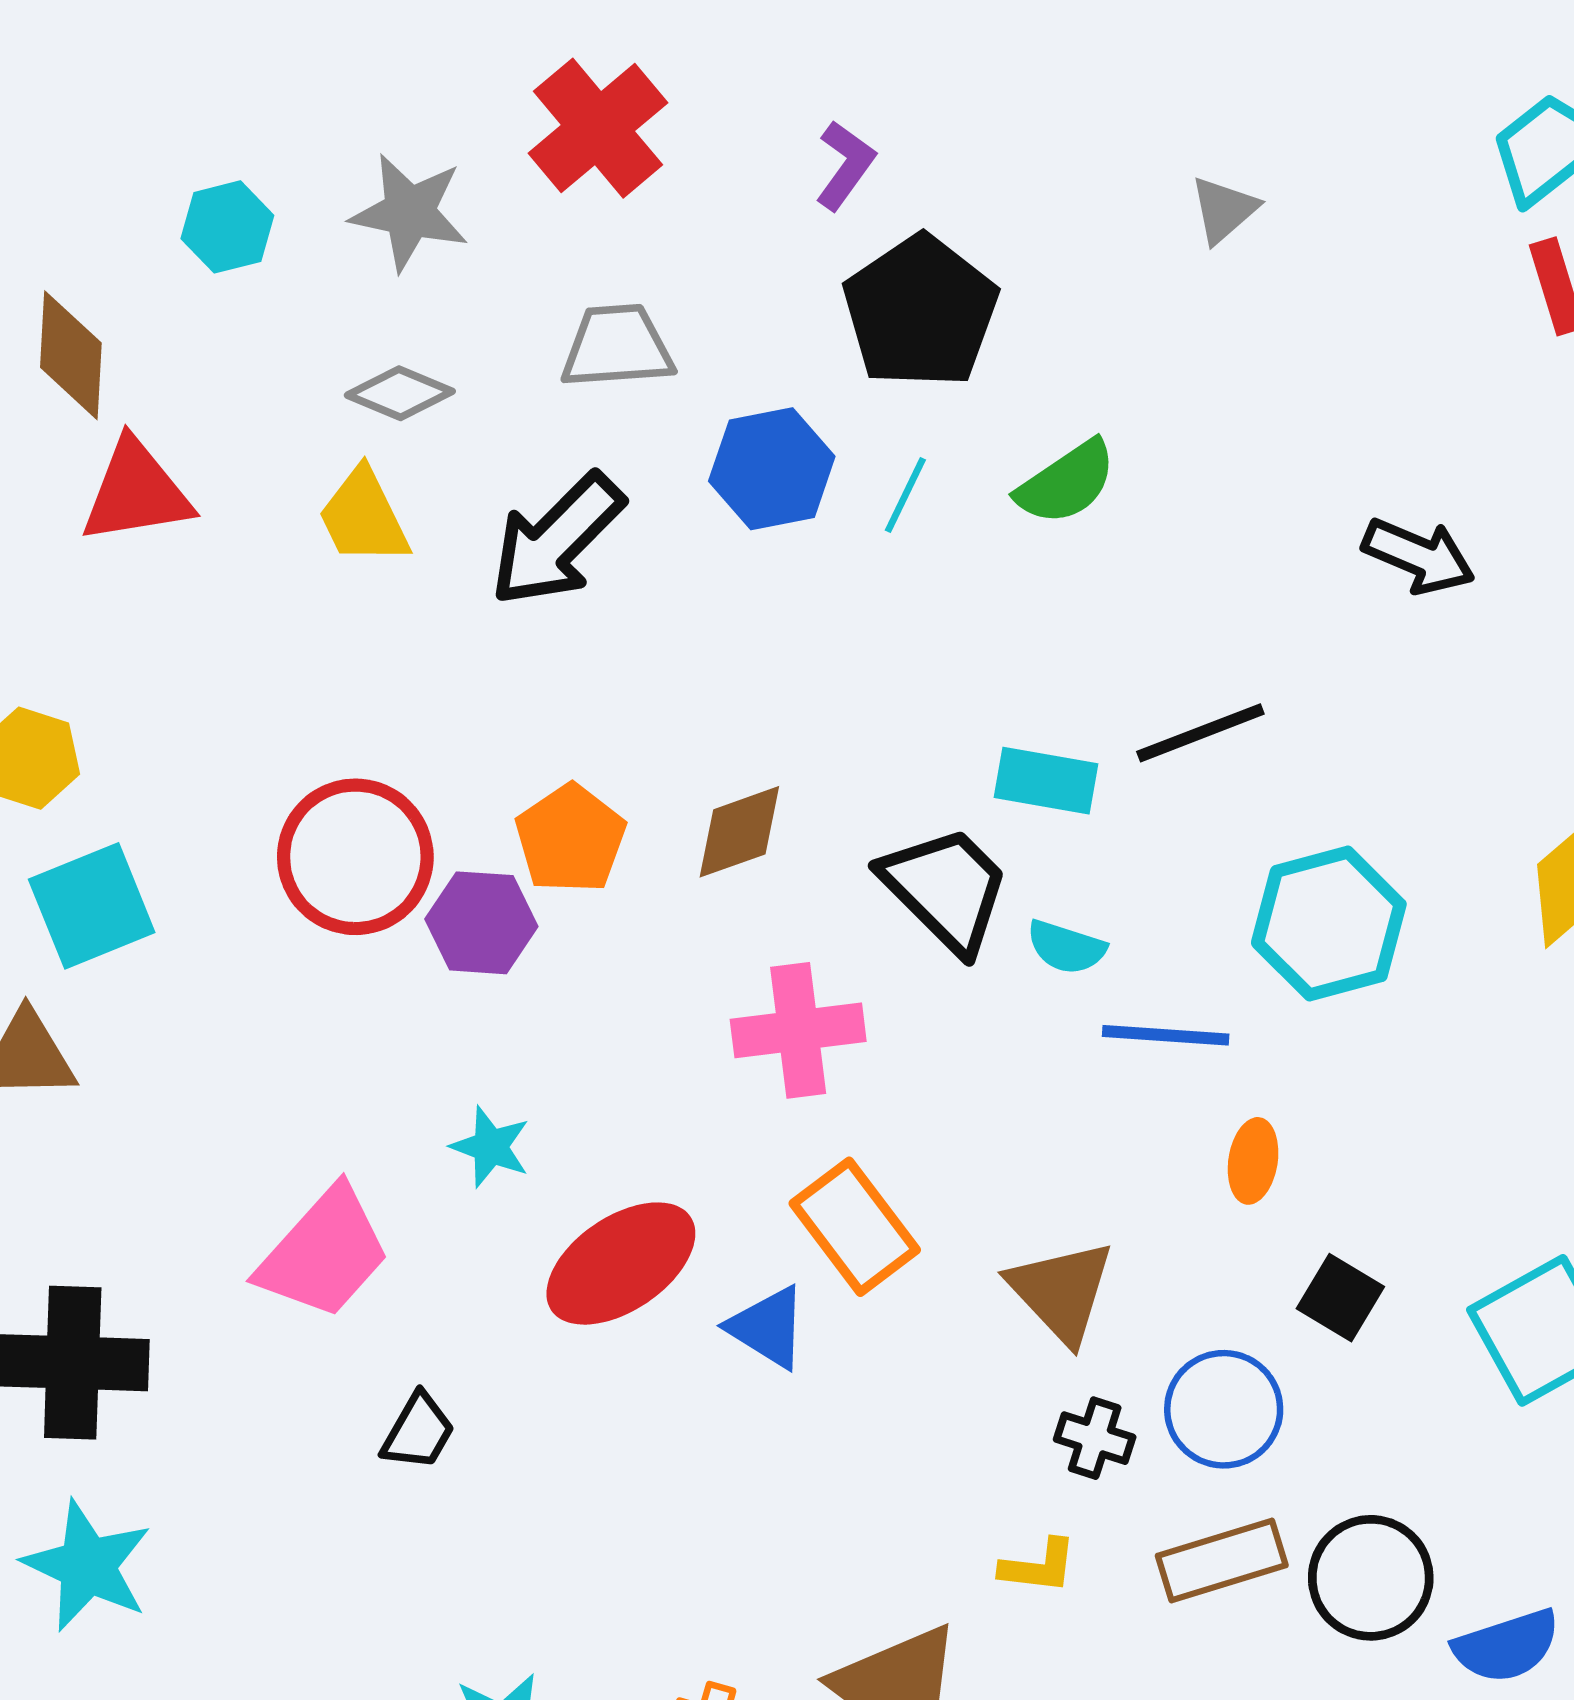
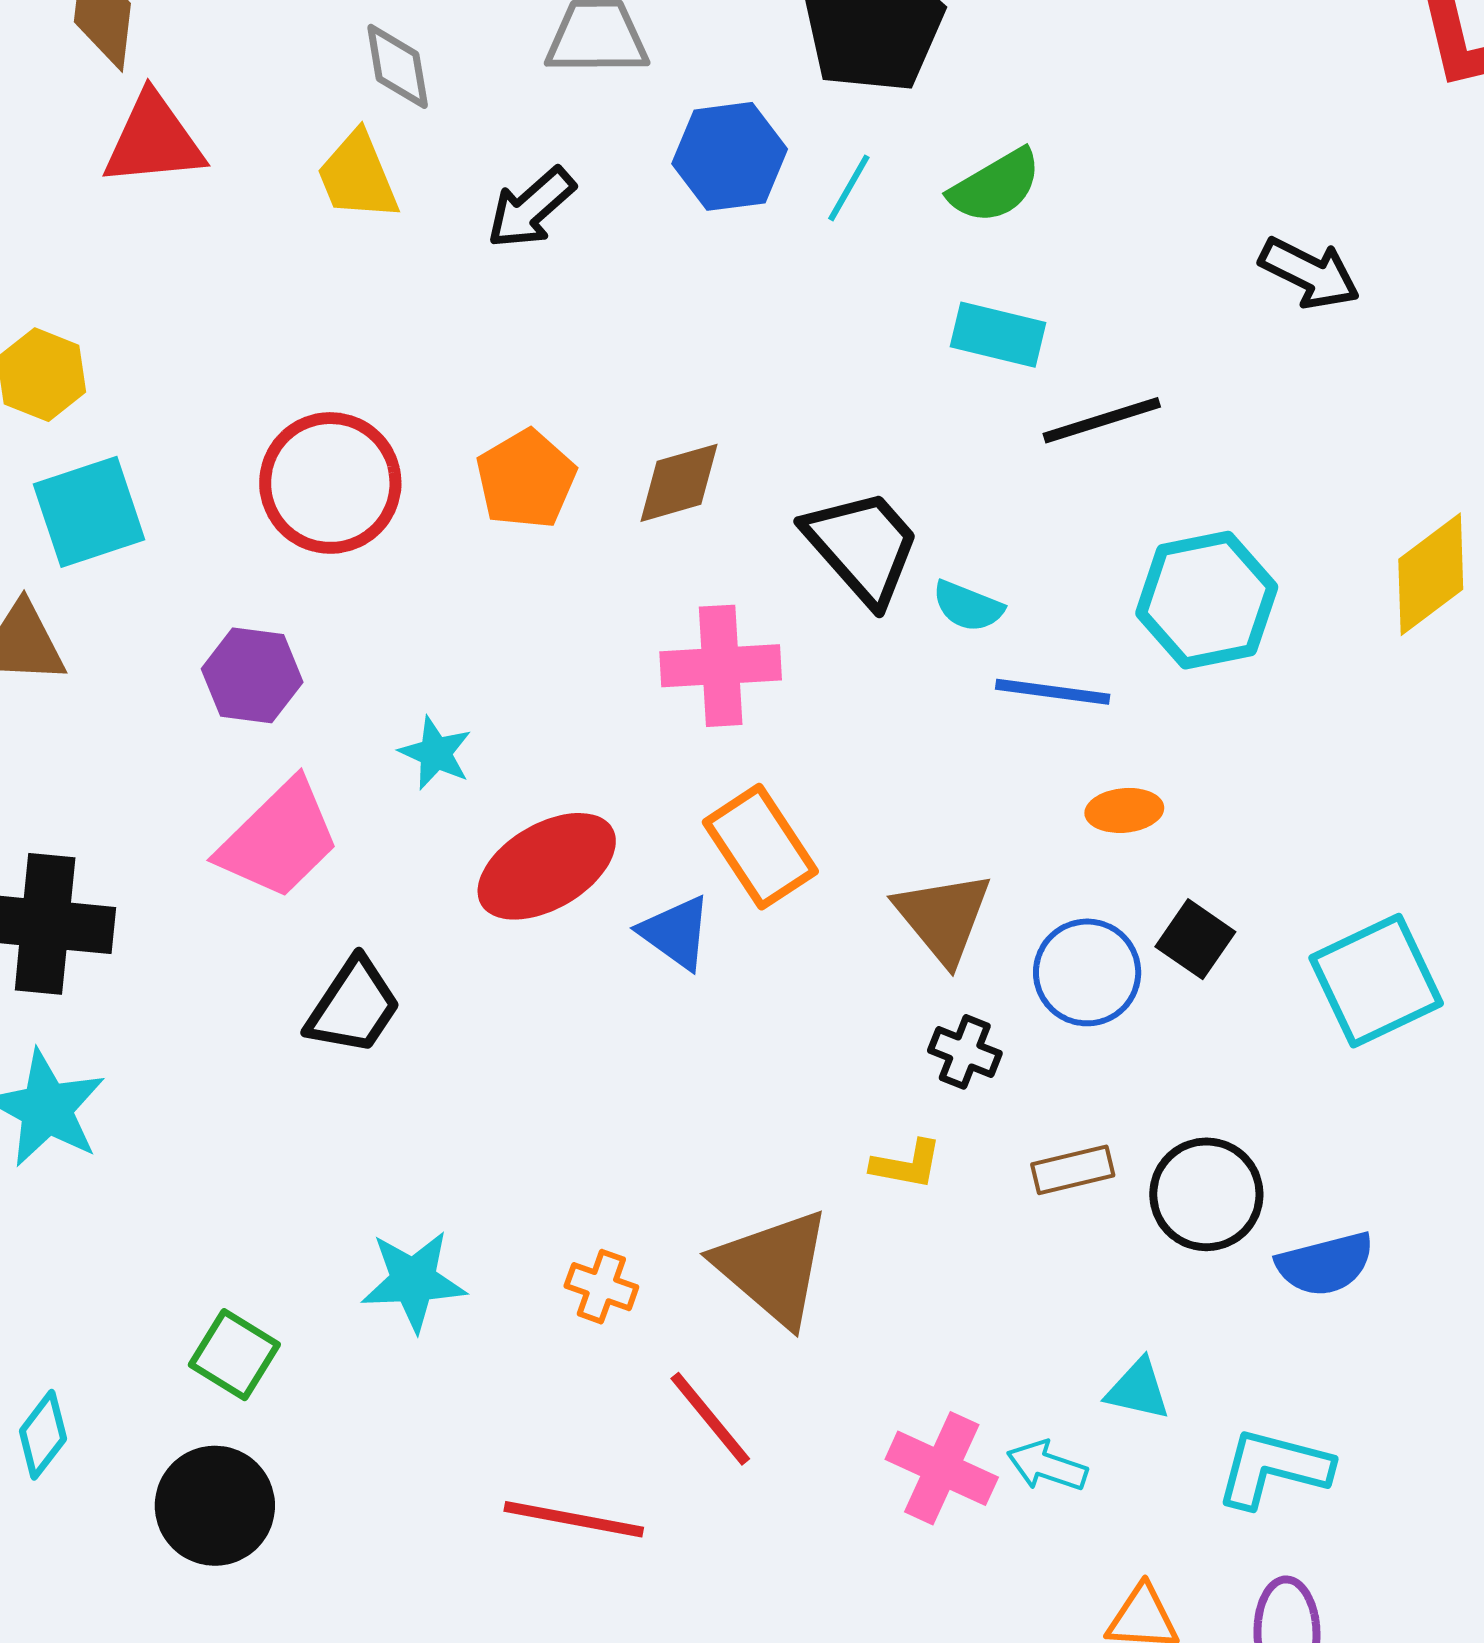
gray diamond: (400, 393) -> (398, 66), turned 54
black arrow: (557, 540) -> (531, 208), size x0.7
cyan rectangle: (1046, 781) -> (998, 335), moved
purple hexagon: (481, 923) -> (252, 675), moved
orange ellipse: (1253, 1161) -> (1124, 810), turned 72
blue circle: (1224, 1409) -> (1087, 972), moved
black trapezoid: (418, 1432) -> (354, 1006), size x1.4
brown rectangle: (1222, 1560) -> (1073, 1170), size x0.7

